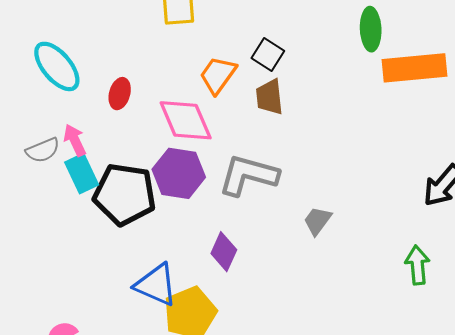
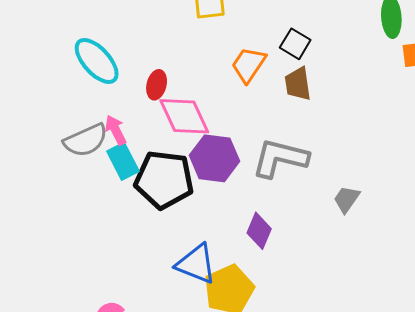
pink diamond: (186, 120) -> (184, 116), moved
gray semicircle: (43, 150) -> (86, 140), size x1.4

